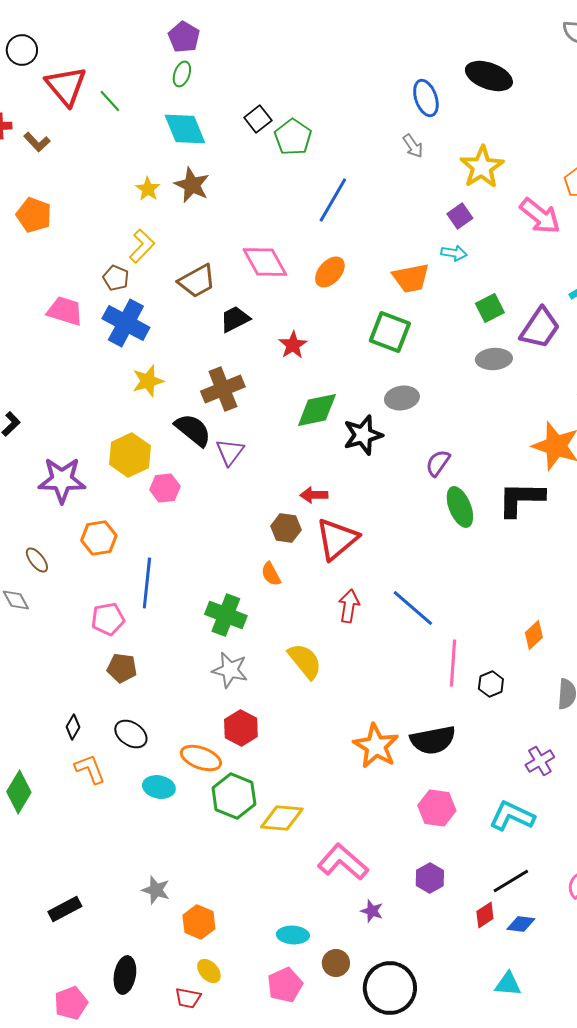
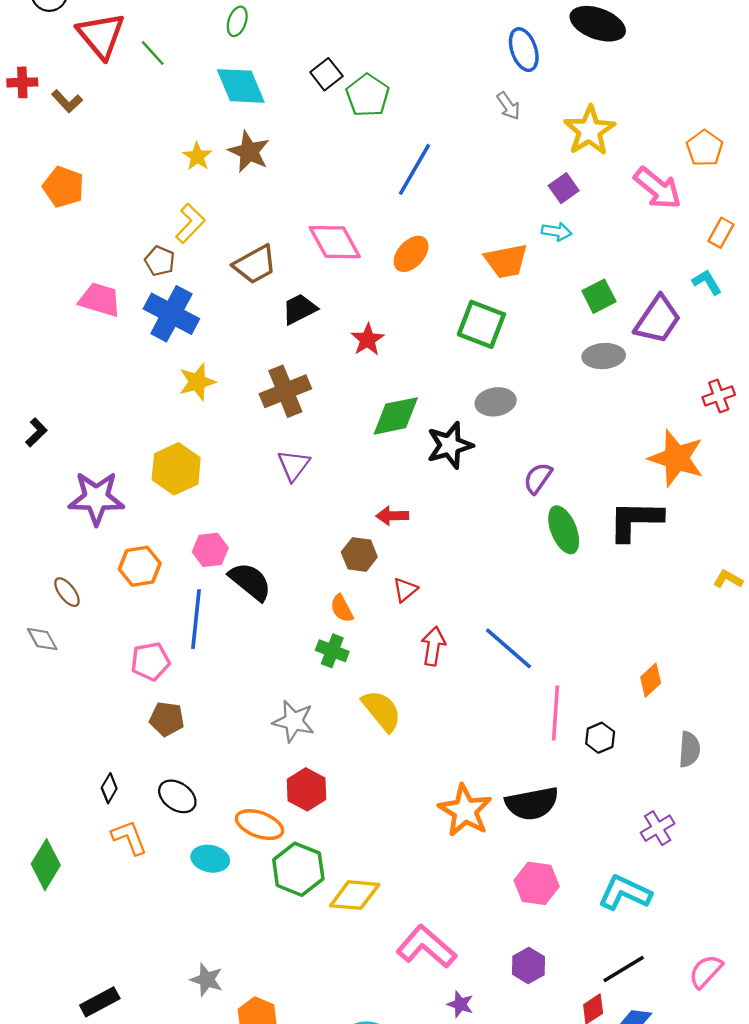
black semicircle: (193, 430) -> (250, 582), moved
pink hexagon: (165, 488) -> (210, 550), moved
red triangle: (337, 539) -> (405, 590), moved, size x0.5
green cross: (226, 615) -> (332, 651), moved, size x0.7

